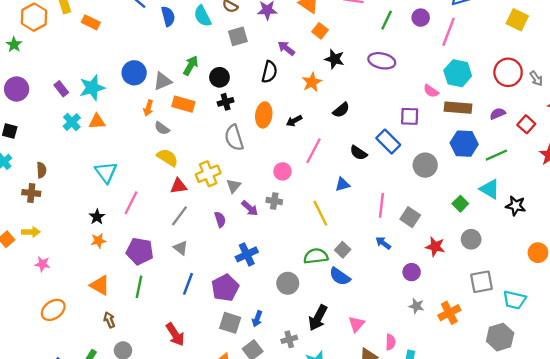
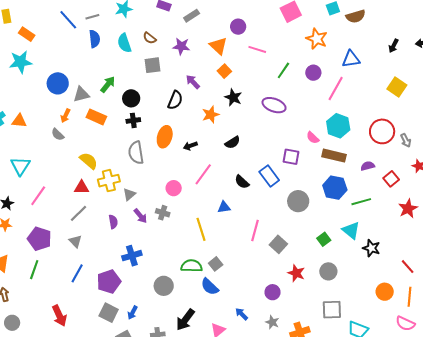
cyan star: (92, 88) -> (21, 62), moved
gray semicircle: (162, 128) -> (58, 134), moved
yellow semicircle: (167, 158) -> (89, 161), moved
blue arrow: (383, 243) -> (242, 314), moved

